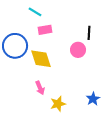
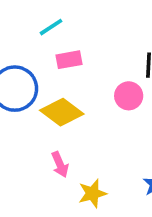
cyan line: (35, 12) -> (51, 27), turned -64
yellow diamond: (41, 59) -> (62, 112), turned -35

